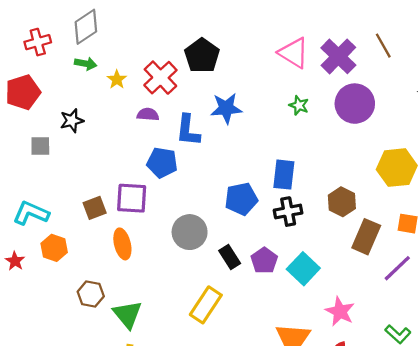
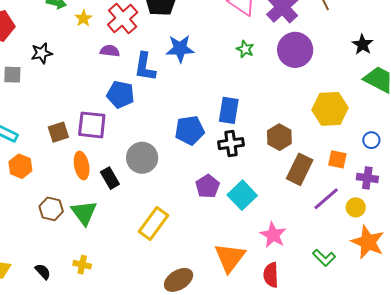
black rectangle: (230, 257) -> (110, 178), moved
green triangle: (127, 314) -> (84, 213), moved

